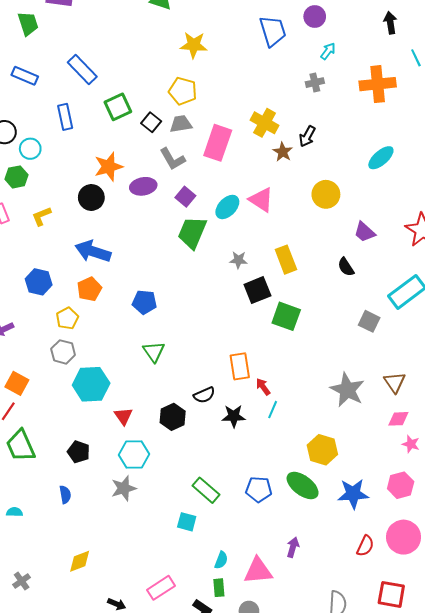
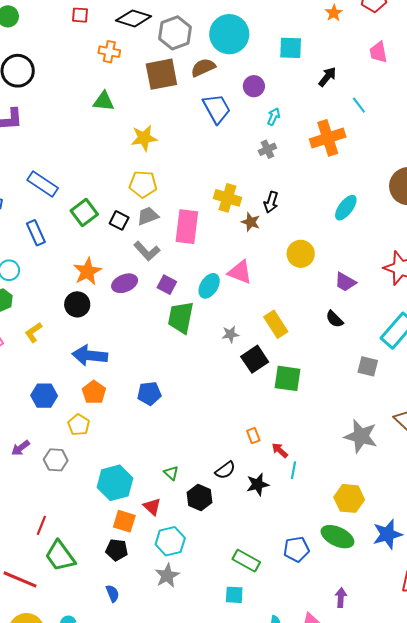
black arrow: (390, 23) -> (327, 77), turned 60
gray hexagon: (63, 352) -> (56, 460), moved
green triangle: (154, 352) -> (171, 473), moved, size x0.7
orange rectangle: (240, 366) -> (253, 436), size x0.6
orange square: (17, 383) -> (124, 521), moved

